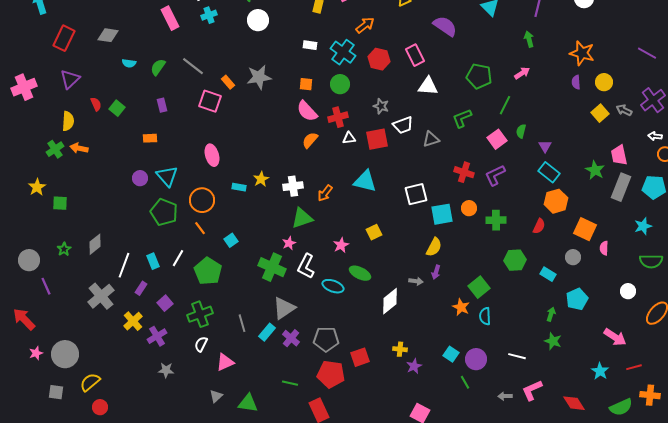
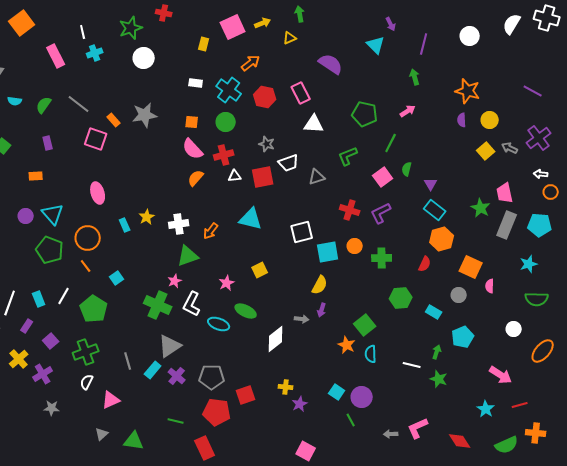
cyan rectangle: (239, 187) -> (125, 225), turned 56
white line: (517, 356) -> (412, 365), moved

